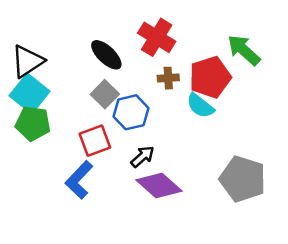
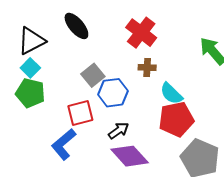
black ellipse: (106, 55) -> (76, 26), moved
red pentagon: (210, 77) -> (176, 119), moved
cyan square: (30, 94) -> (30, 68), size x0.6

